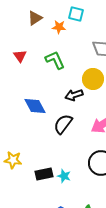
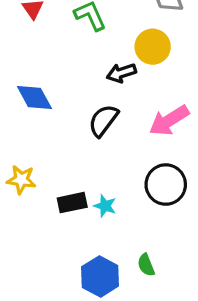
blue diamond: (35, 106) -> (34, 98), moved

